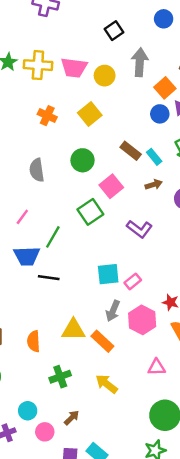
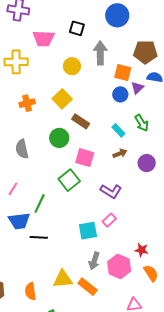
blue circle: (164, 19) -> (117, 15), size x1.5
black square: (114, 31) -> (77, 28), turned -35
pink trapezoid: (74, 68) -> (44, 39), moved
orange square: (165, 88) -> (123, 72), turned -30
orange cross: (47, 116) -> (27, 103), turned -35
brown rectangle: (131, 151) -> (81, 121), moved
pink square: (111, 186) -> (85, 158), turned -30
pink rectangle: (133, 281) -> (109, 220), moved

